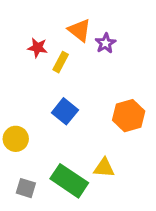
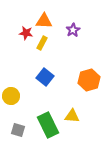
orange triangle: (79, 30) -> (44, 21), moved, turned -36
green rectangle: (69, 181) -> (48, 125), turned 30

